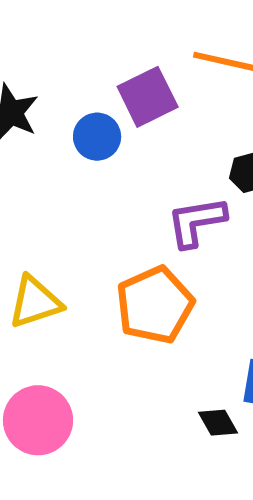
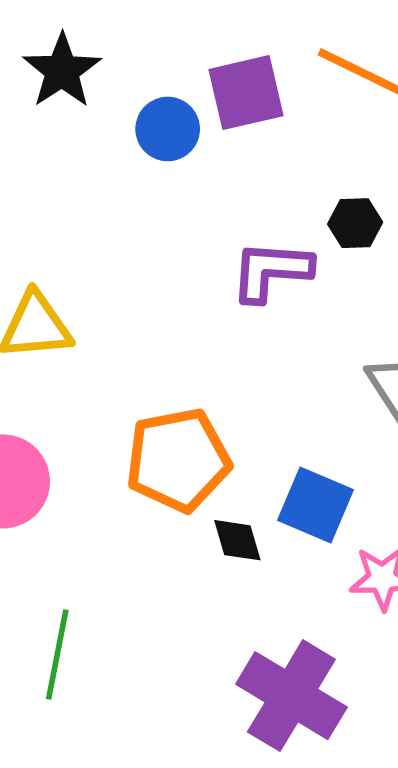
orange pentagon: (155, 305) -> (178, 460), moved

